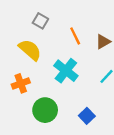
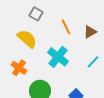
orange cross: (21, 83) -> (19, 68), turned -35

